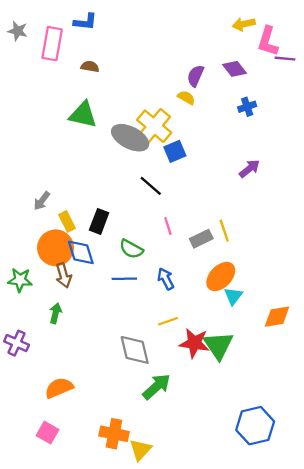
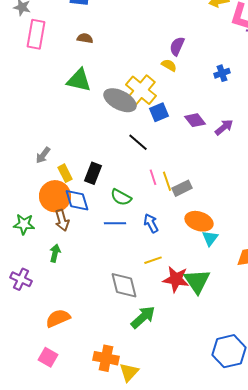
pink rectangle: (52, 44) -> (36, 34), moved
purple diamond: (235, 69) -> (195, 120), moved
yellow line: (224, 231) -> (167, 181), moved
orange ellipse: (221, 277) -> (199, 221), turned 64

